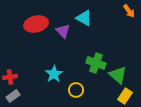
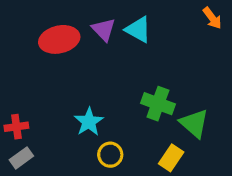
purple triangle: (63, 31) -> (104, 30), moved
yellow circle: (76, 90) -> (110, 155), moved
yellow rectangle: (125, 96) -> (171, 158), moved

